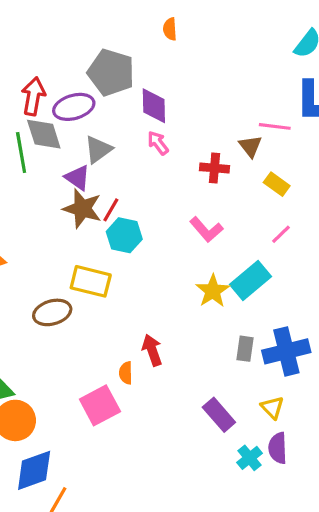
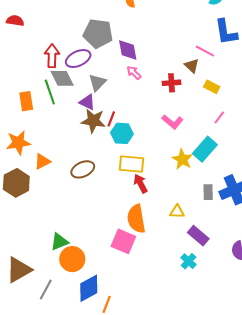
pink line: (275, 126) -> (205, 51), turned 30
yellow rectangle: (91, 281) -> (132, 164), moved
brown ellipse: (52, 312) -> (83, 169), moved
red arrow: (152, 350) -> (141, 184), moved
orange semicircle: (126, 373) -> (136, 219), size x2.0
pink square: (100, 405) -> (123, 241), turned -30
yellow triangle: (272, 408) -> (177, 212), moved, turned -35
cyan cross: (250, 458) -> (189, 261), moved

